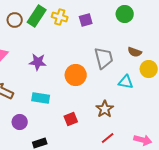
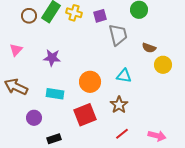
gray trapezoid: (104, 58) -> (118, 35), moved
orange circle: (76, 75) -> (90, 82), moved
cyan triangle: (126, 82) -> (124, 76), moved
red square: (71, 119) -> (85, 115), size x1.6

